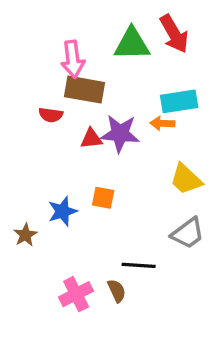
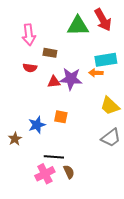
pink arrow: (73, 59) -> (29, 35), moved
brown rectangle: (85, 90) -> (50, 53), size x0.6
black line: (139, 265) -> (54, 157), moved

